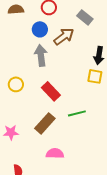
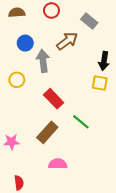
blue circle: (40, 29) -> (25, 43), moved
yellow circle: (16, 84) -> (17, 80), moved
green line: (77, 113) -> (81, 122), turned 54

